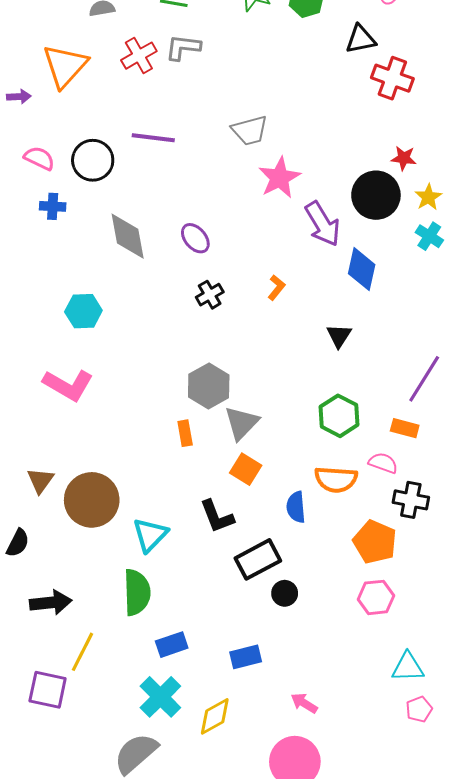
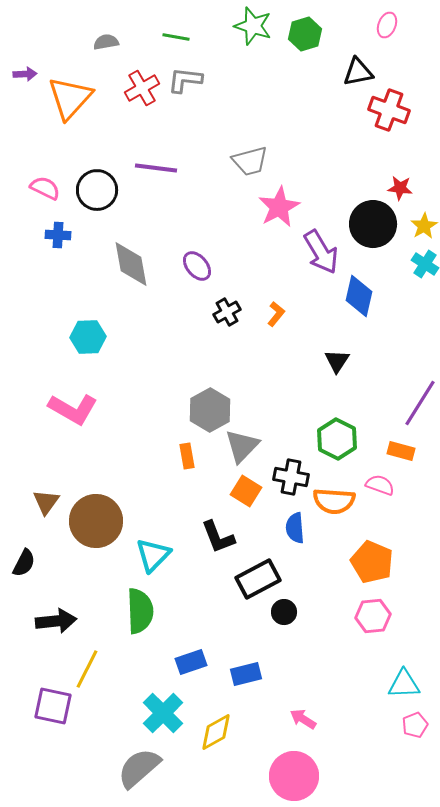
purple arrow: (19, 97) -> (25, 74), moved
black cross: (210, 295) -> (227, 312), moved
black cross: (411, 500) -> (291, 477), moved
blue rectangle: (172, 645) -> (191, 662), moved

